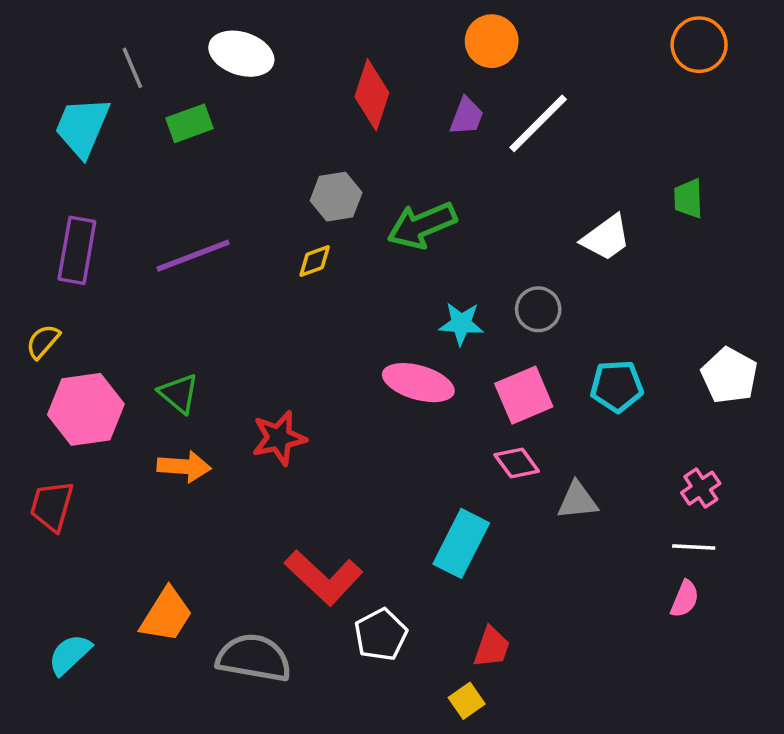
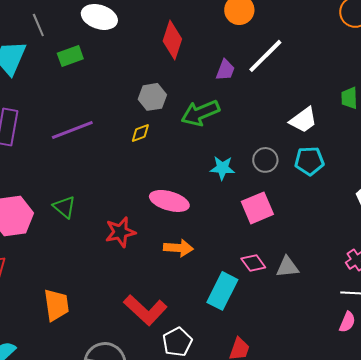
purple trapezoid: (467, 116) -> (225, 70), moved
pink ellipse: (418, 383) -> (169, 201), moved
cyan pentagon: (617, 386) -> (309, 161), moved
pink diamond: (517, 463) -> (253, 263), moved
orange arrow: (184, 467) -> (178, 248), moved
orange trapezoid: (166, 615) -> (56, 305), moved, turned -40

